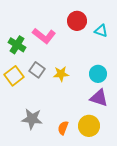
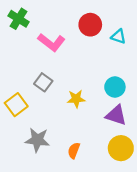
green cross: (17, 45) -> (19, 19), moved
yellow star: (61, 74) -> (76, 99), moved
yellow square: (14, 76) -> (16, 105), moved
yellow circle: (89, 126) -> (121, 148), moved

